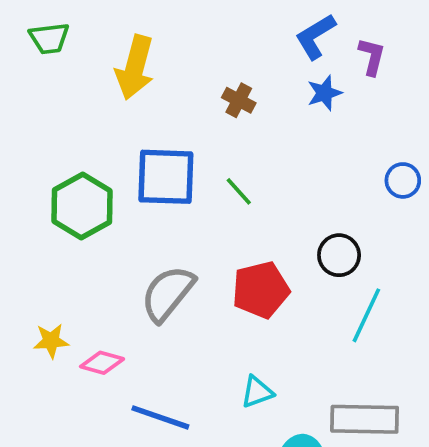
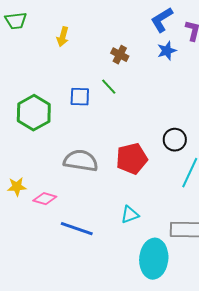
yellow arrow: (135, 67) -> (63, 37), size x0.6
blue square: (166, 177) -> (80, 97), size x0.6
green line: (239, 191) -> (109, 87), moved
gray semicircle: (168, 293) -> (81, 161), turned 60

